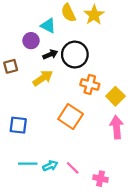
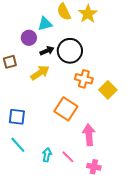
cyan triangle: (48, 26) -> (45, 24), turned -42
pink arrow: (117, 127) -> (89, 135), moved
cyan line: (28, 164) -> (18, 145), moved, turned 48
cyan arrow: (50, 166) -> (47, 155), turned -56

